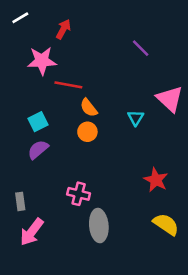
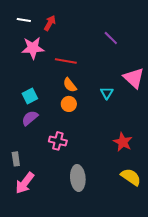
white line: (20, 18) -> (24, 20), moved, turned 40
red line: (68, 85) -> (66, 61), moved
pink cross: (79, 194) -> (58, 141), moved

